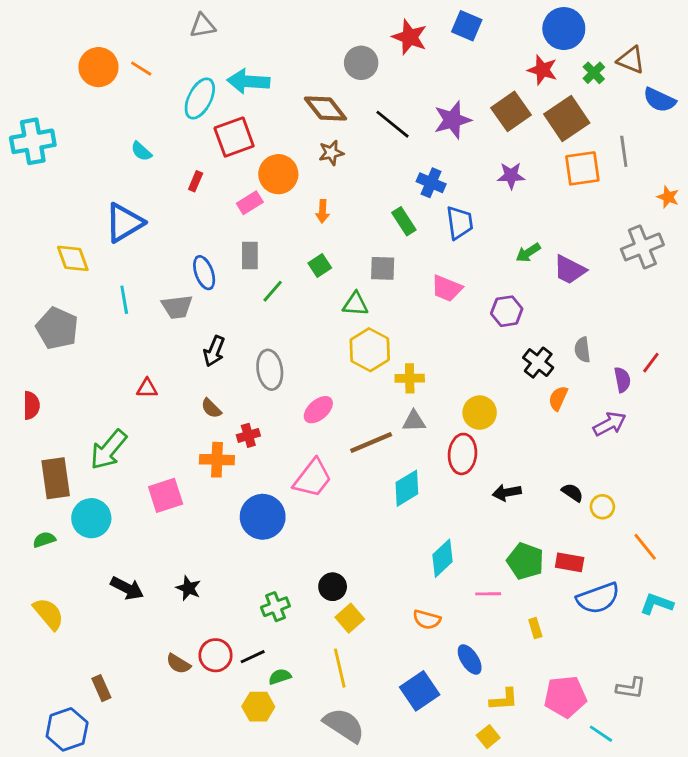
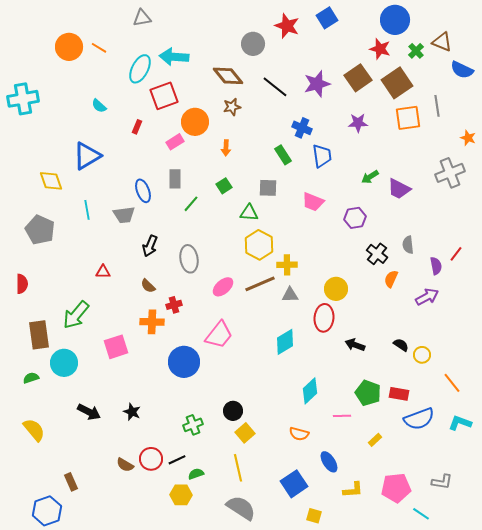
blue square: (467, 26) -> (327, 18), turned 35
brown line: (371, 443) -> (260, 284), moved
black arrow: (507, 492) -> (355, 345), turned 30
yellow rectangle: (535, 628) -> (375, 440), turned 64
yellow square: (488, 737) -> (314, 516), moved, turned -35

